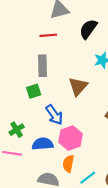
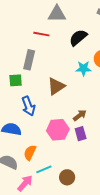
pink hexagon: (71, 138) -> (58, 130), moved

